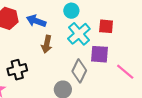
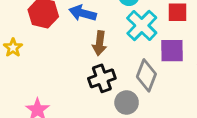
black cross: (17, 70) -> (102, 78), moved

